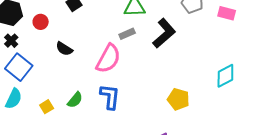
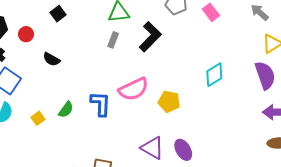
pink rectangle: (227, 13) -> (211, 12), turned 42
gray rectangle: (127, 34) -> (113, 40), turned -42
pink semicircle: (108, 59) -> (134, 89), moved, turned 40

